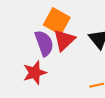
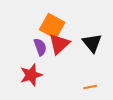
purple semicircle: (44, 43) -> (40, 47), size x0.7

